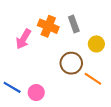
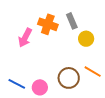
yellow circle: (96, 44) -> (86, 39), moved
brown circle: (71, 63) -> (69, 78), moved

